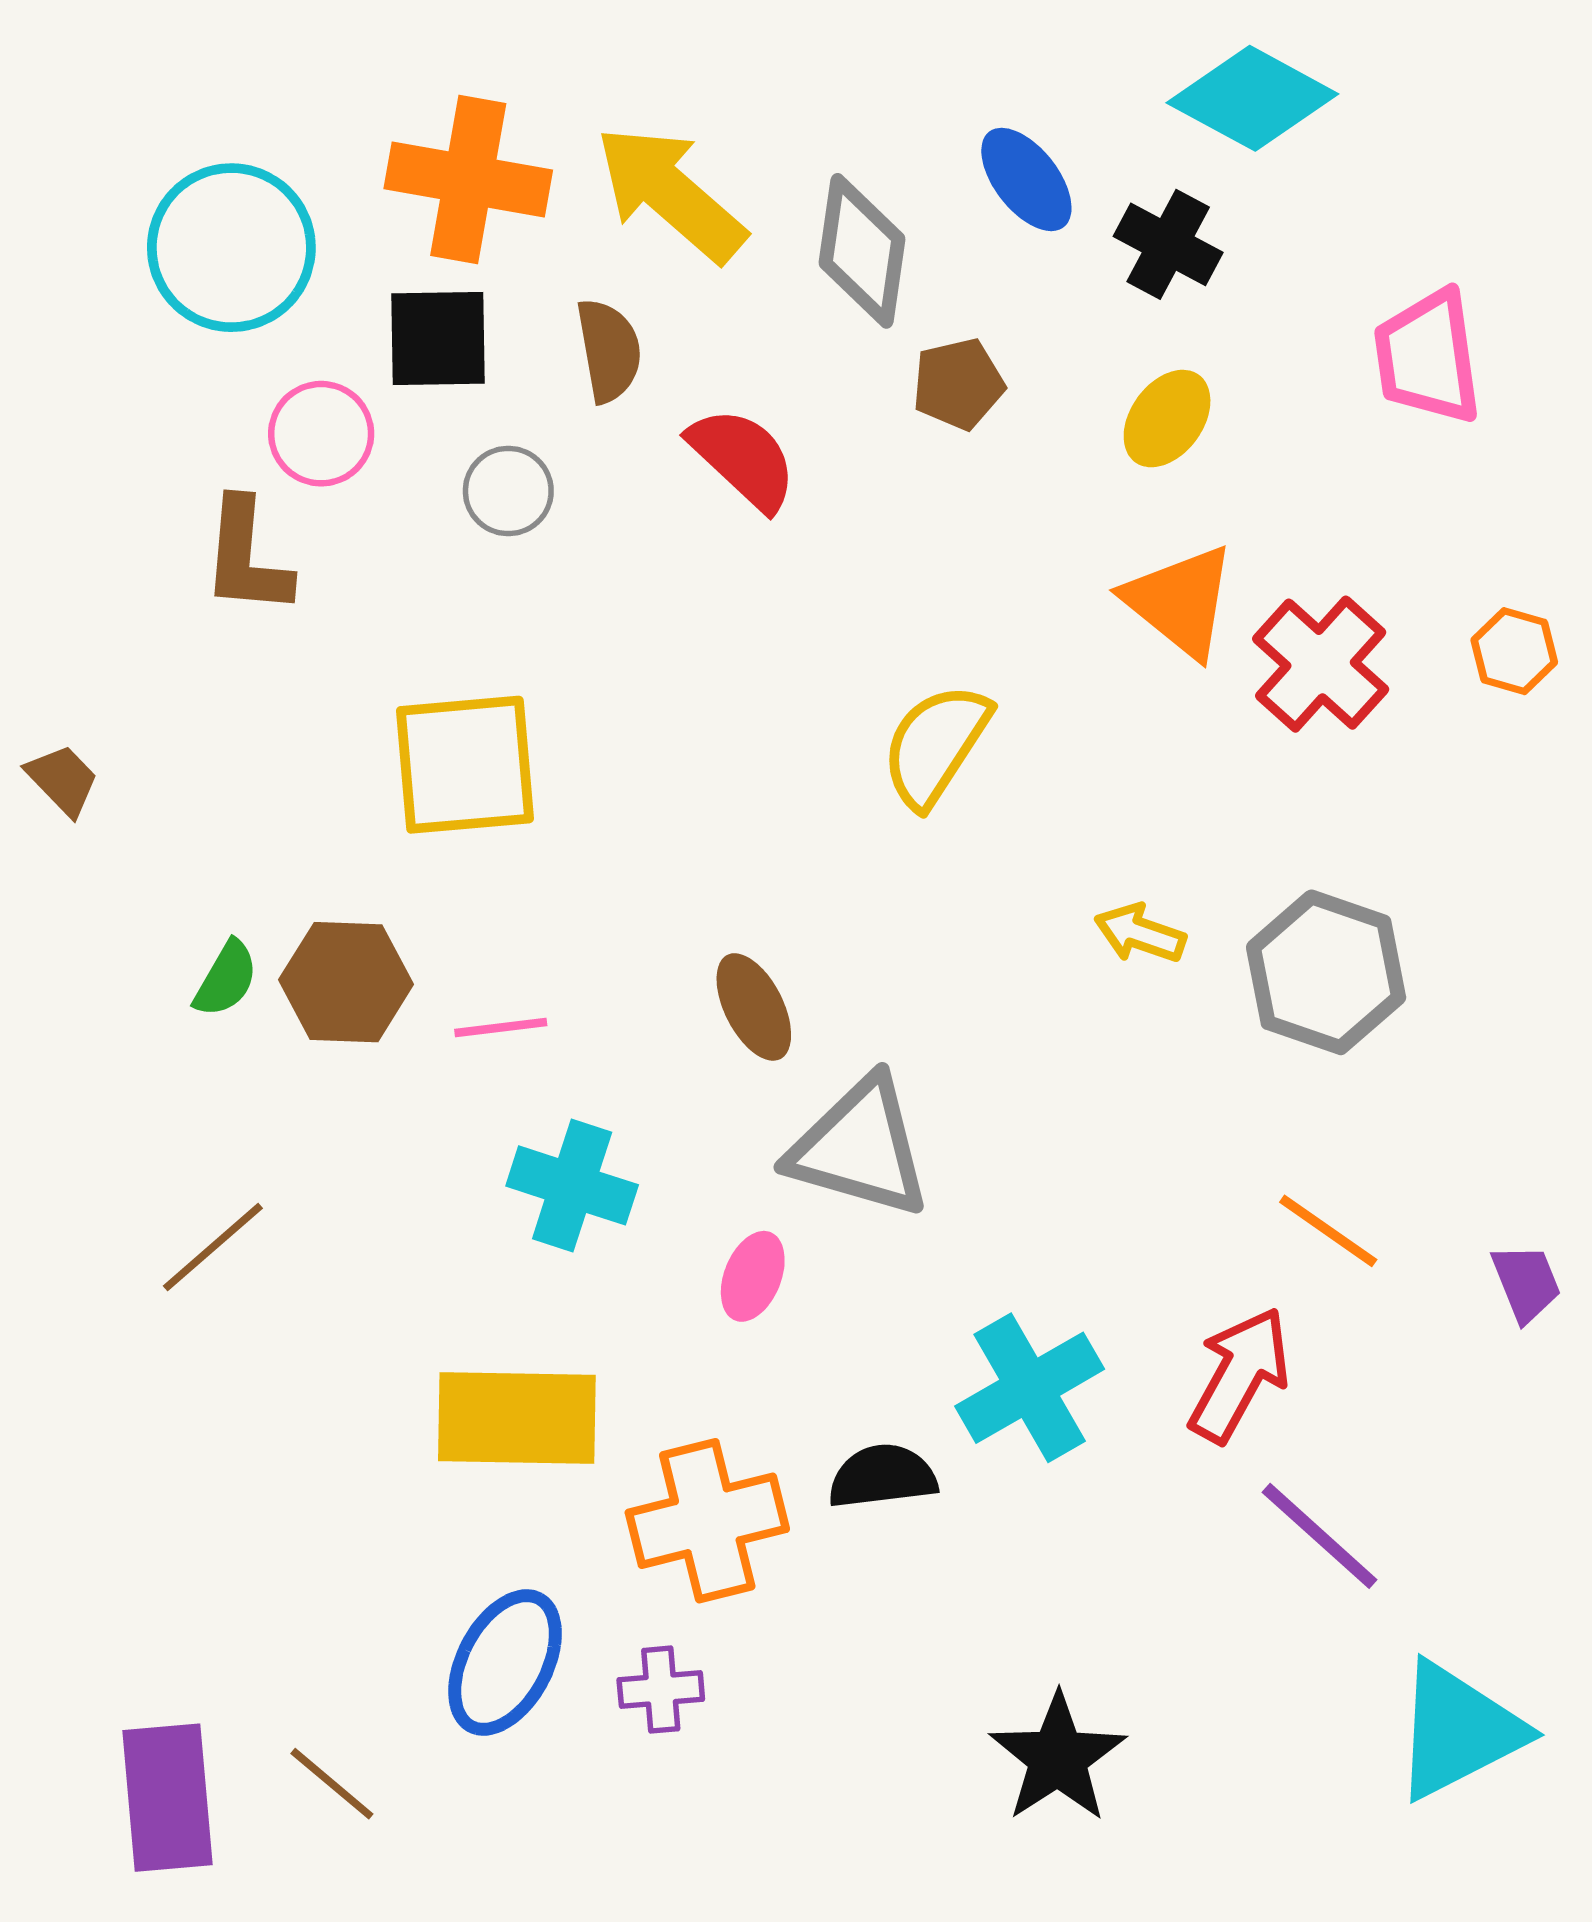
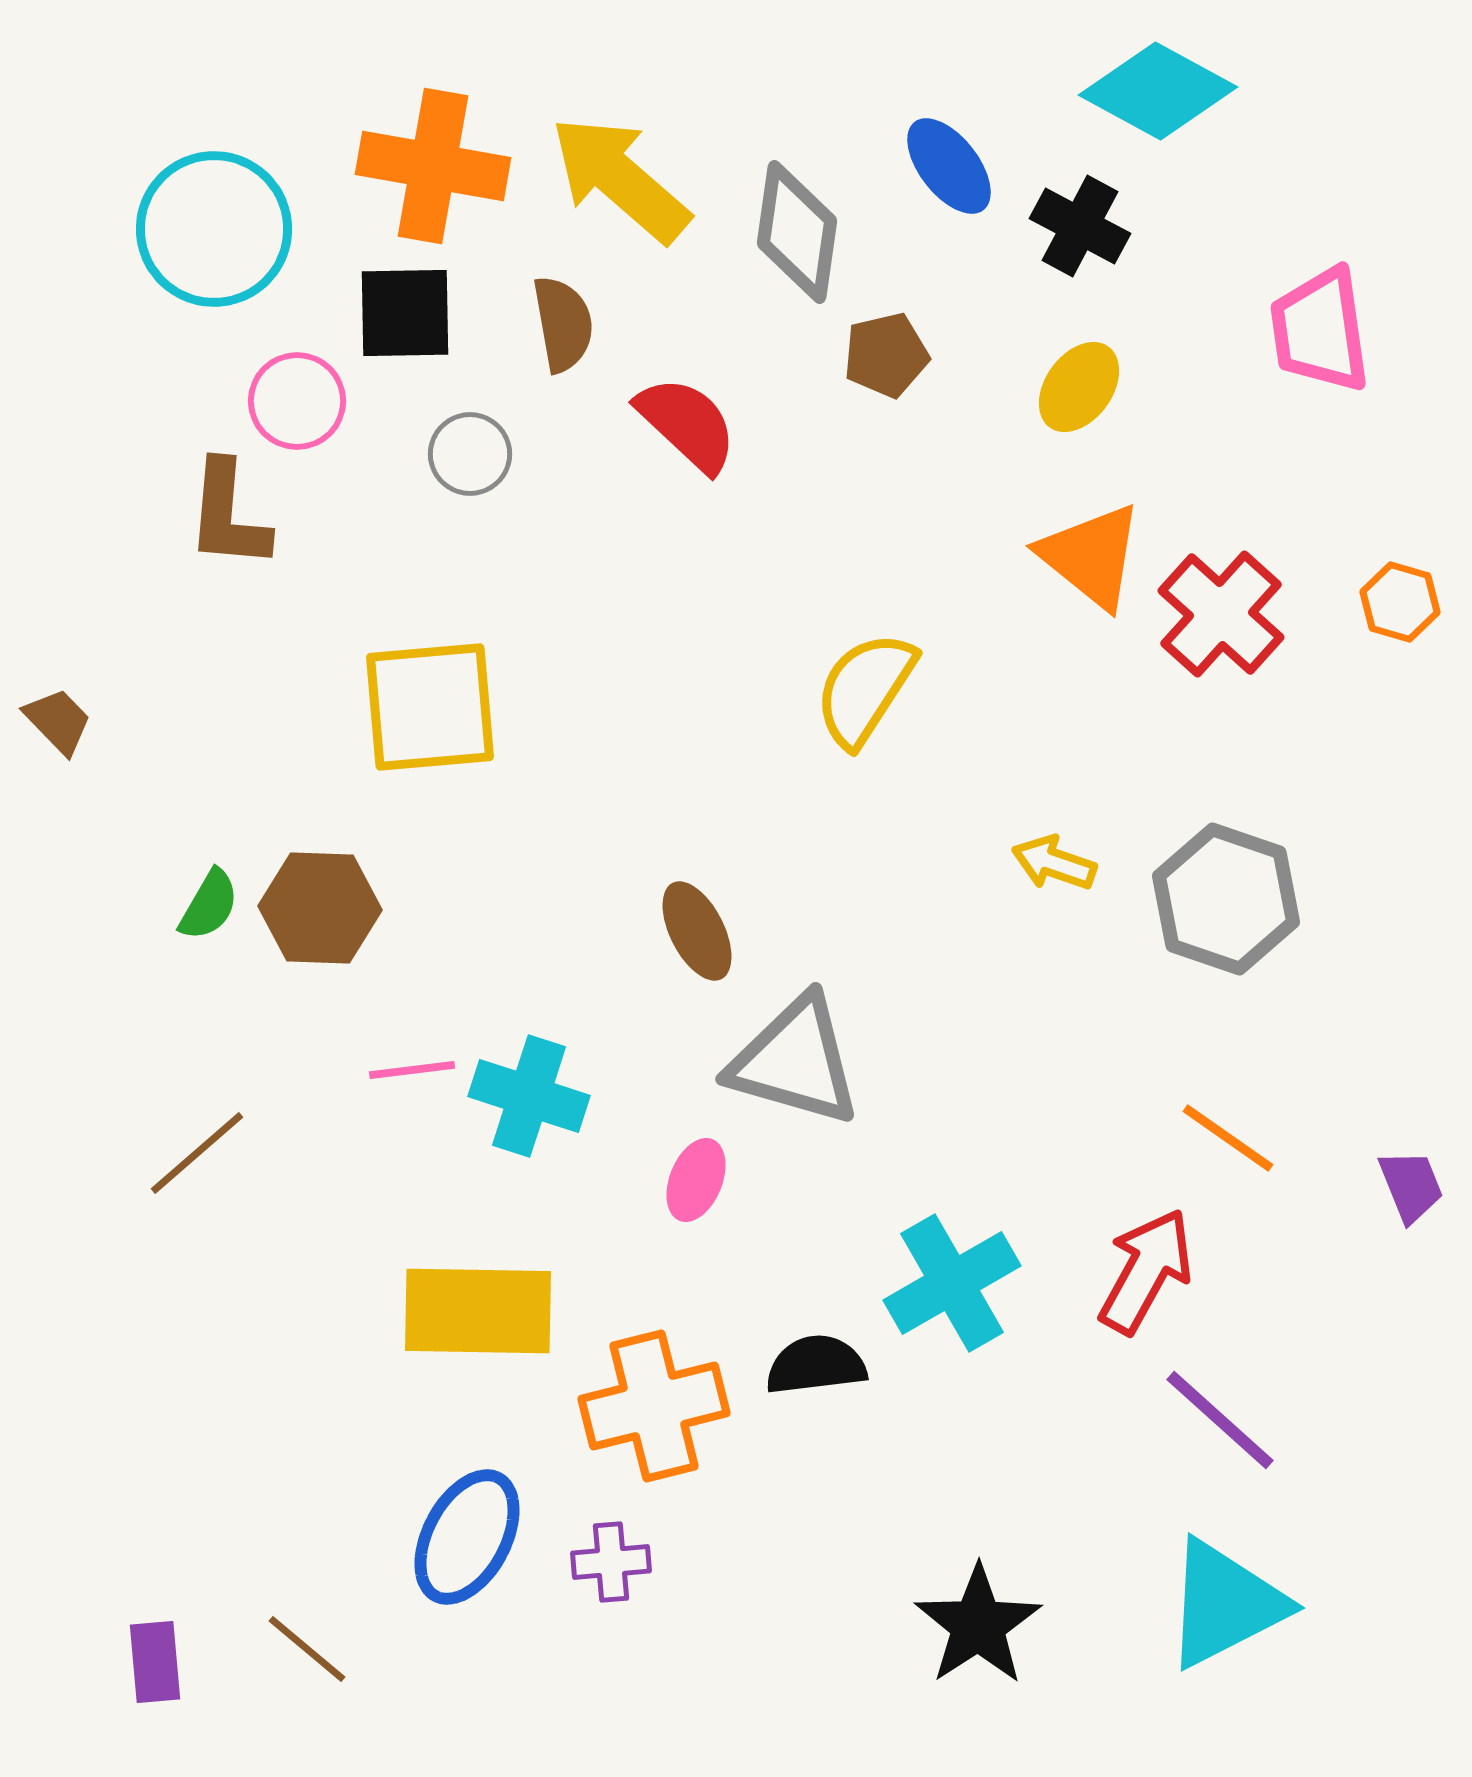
pink line: (501, 1028) -> (412, 1070), moved
cyan triangle: (1458, 1731) -> (1225, 1604), moved
purple rectangle: (168, 1798) -> (155, 1662), size x0.6

